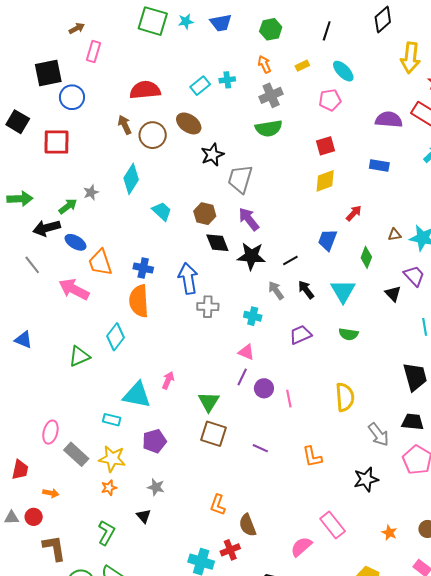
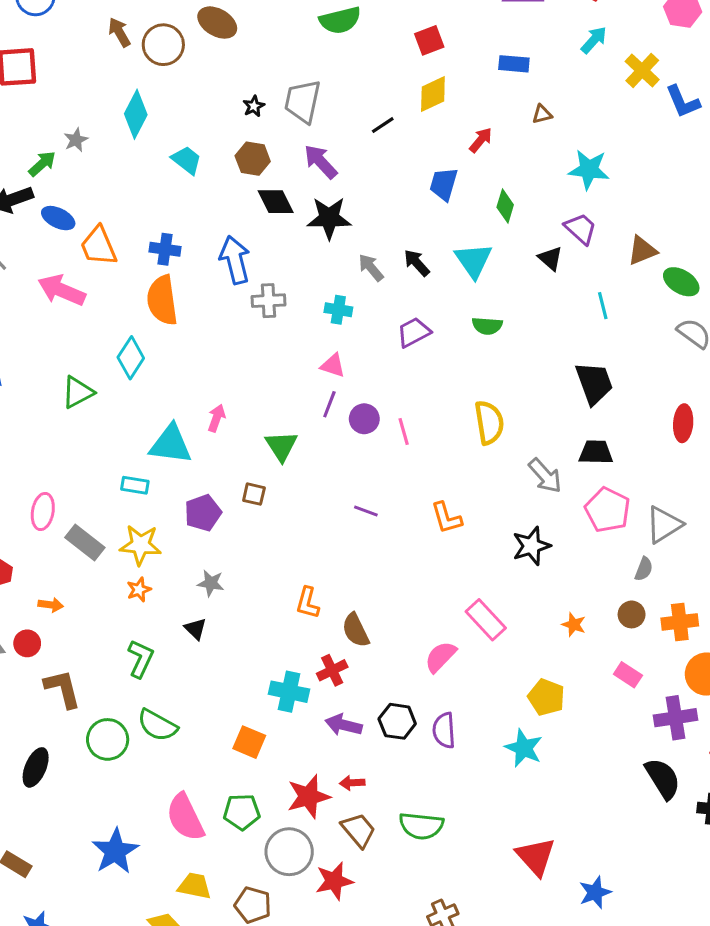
black star: (212, 155) -> (254, 106), moved, size x0.6
brown triangle: (395, 235) -> (542, 114), moved
black line: (290, 261) -> (383, 125), moved
brown square: (213, 434) -> (254, 494), moved, size x0.6

